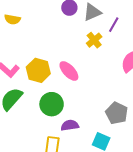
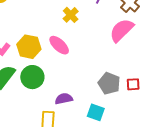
yellow cross: (94, 40) -> (71, 15), moved
green circle: (52, 104) -> (32, 77), moved

